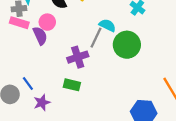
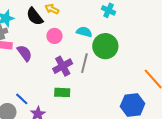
pink circle: (47, 22) -> (54, 36), moved
gray line: (96, 38) -> (84, 63), moved

